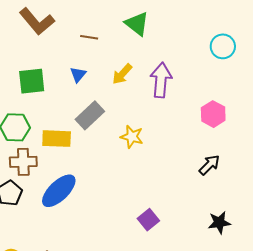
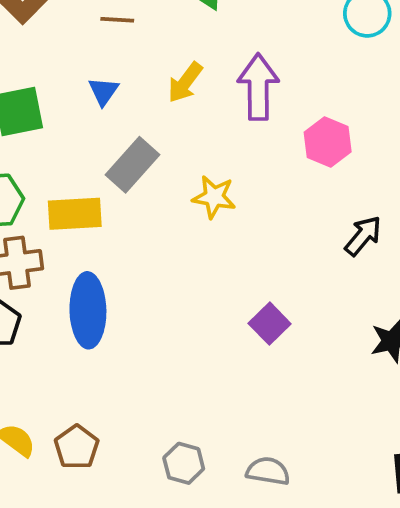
pink hexagon: (213, 114) -> (328, 142), moved
blue ellipse: (59, 191) -> (88, 310), turned -42
purple square: (148, 220) -> (270, 324), moved

